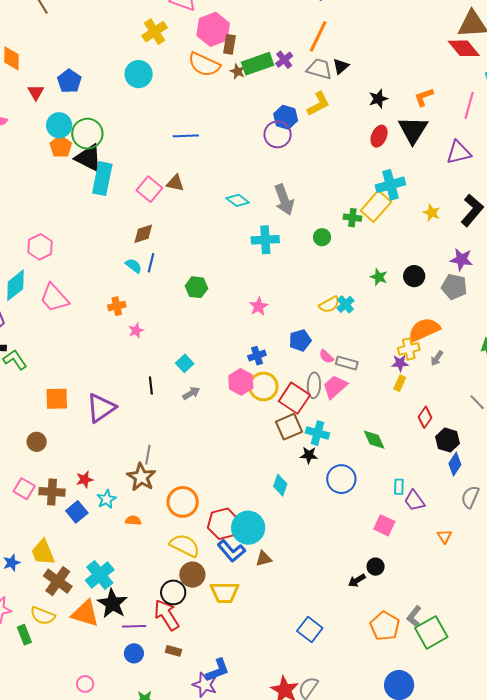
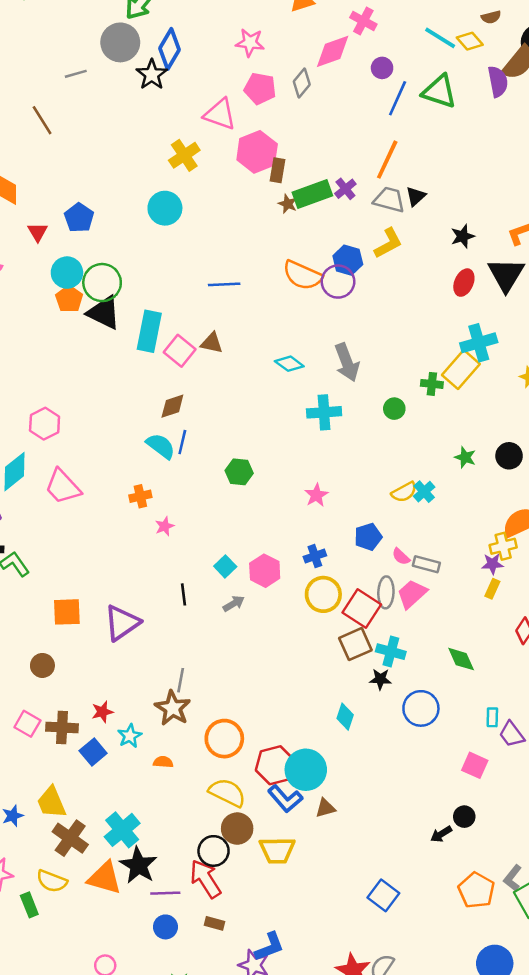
orange semicircle: (204, 65) -> (302, 275), moved
cyan rectangle: (102, 179) -> (149, 331), moved
cyan semicircle: (133, 266) -> (161, 446), size x1.4
pink hexagon: (241, 382) -> (265, 571), moved

